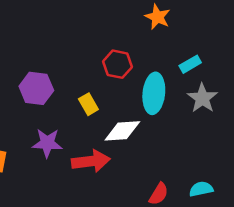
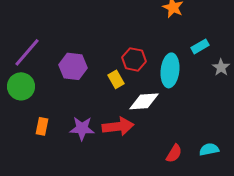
red hexagon: (117, 64) -> (134, 59), moved
gray star: (202, 98) -> (221, 67), moved, size x0.7
purple star: (47, 143) -> (82, 128), moved

